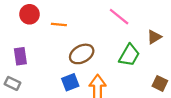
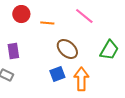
pink line: (119, 17) -> (84, 16), moved
brown ellipse: (82, 54) -> (67, 49), turned 70

